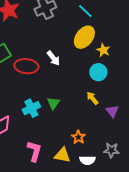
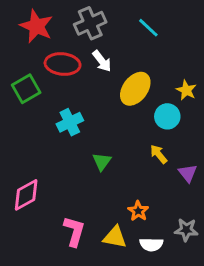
yellow ellipse: (84, 37) -> (135, 89), moved
yellow star: (103, 50) -> (186, 90), moved
white arrow: (53, 58) -> (102, 61), moved
red ellipse: (26, 66) -> (63, 64), moved
cyan cross: (31, 108) -> (70, 122), moved

